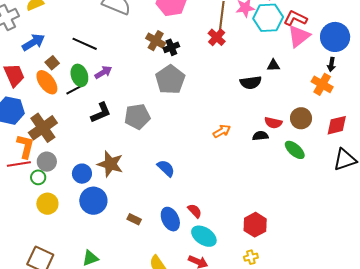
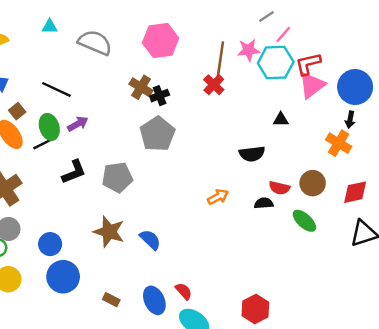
red L-shape: (295, 18) -> (308, 64), turned -40
black semicircle: (251, 83) -> (252, 154), moved
brown star: (110, 164) -> (109, 232), moved

